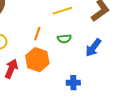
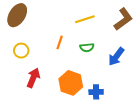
orange hexagon: (37, 60) -> (71, 83), moved

